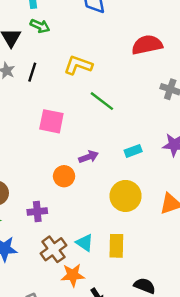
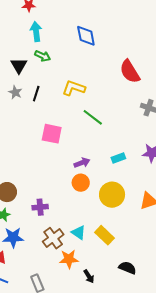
red semicircle: (147, 45) -> (130, 71), turned -110
orange circle: (64, 176) -> (81, 183), moved
yellow rectangle: (116, 246) -> (104, 235), turned -48

